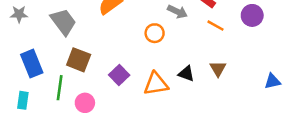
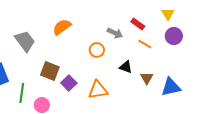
brown square: (79, 60) -> (50, 71), moved
black triangle: (186, 74) -> (126, 67), moved
blue triangle: (272, 81) -> (171, 87), moved, size x1.5

